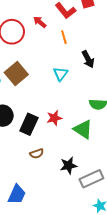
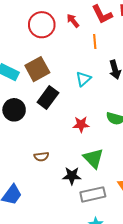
red star: (54, 118) -> (81, 124), moved
black rectangle: (29, 124) -> (48, 97), moved
green triangle: (83, 129) -> (93, 158), moved

